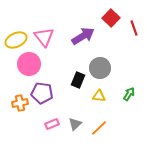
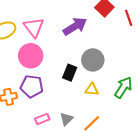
pink circle: (29, 64) -> (31, 56), moved
green arrow: (129, 94) -> (123, 87), size x1.5

